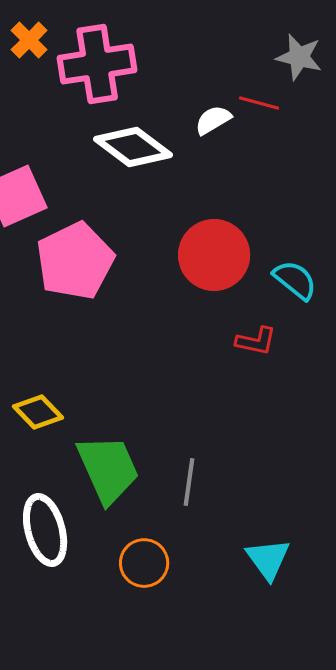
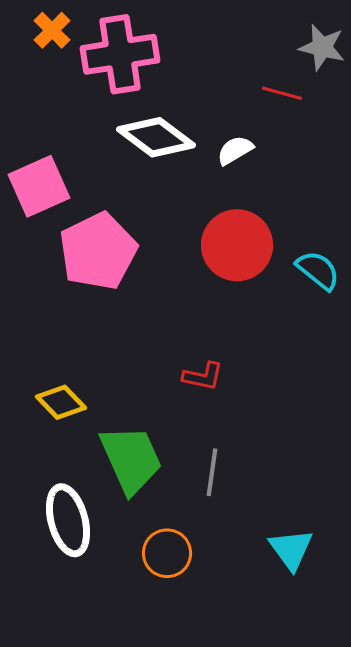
white semicircle: (213, 120) -> (235, 150), moved
red L-shape: (256, 341) -> (203, 376), moved

